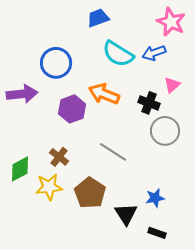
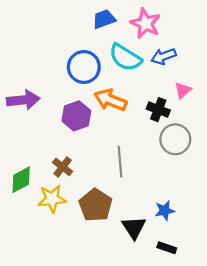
pink star: (171, 22) -> (145, 23), moved
blue circle: (56, 63) -> (84, 67), moved
gray line: (113, 152) -> (120, 162), turned 52

